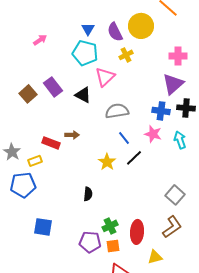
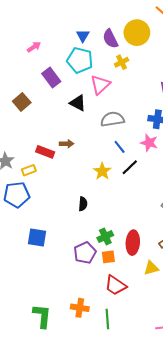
purple rectangle: (53, 87) -> (51, 77), moved
purple pentagon: (90, 242) -> (85, 253), turned -30

